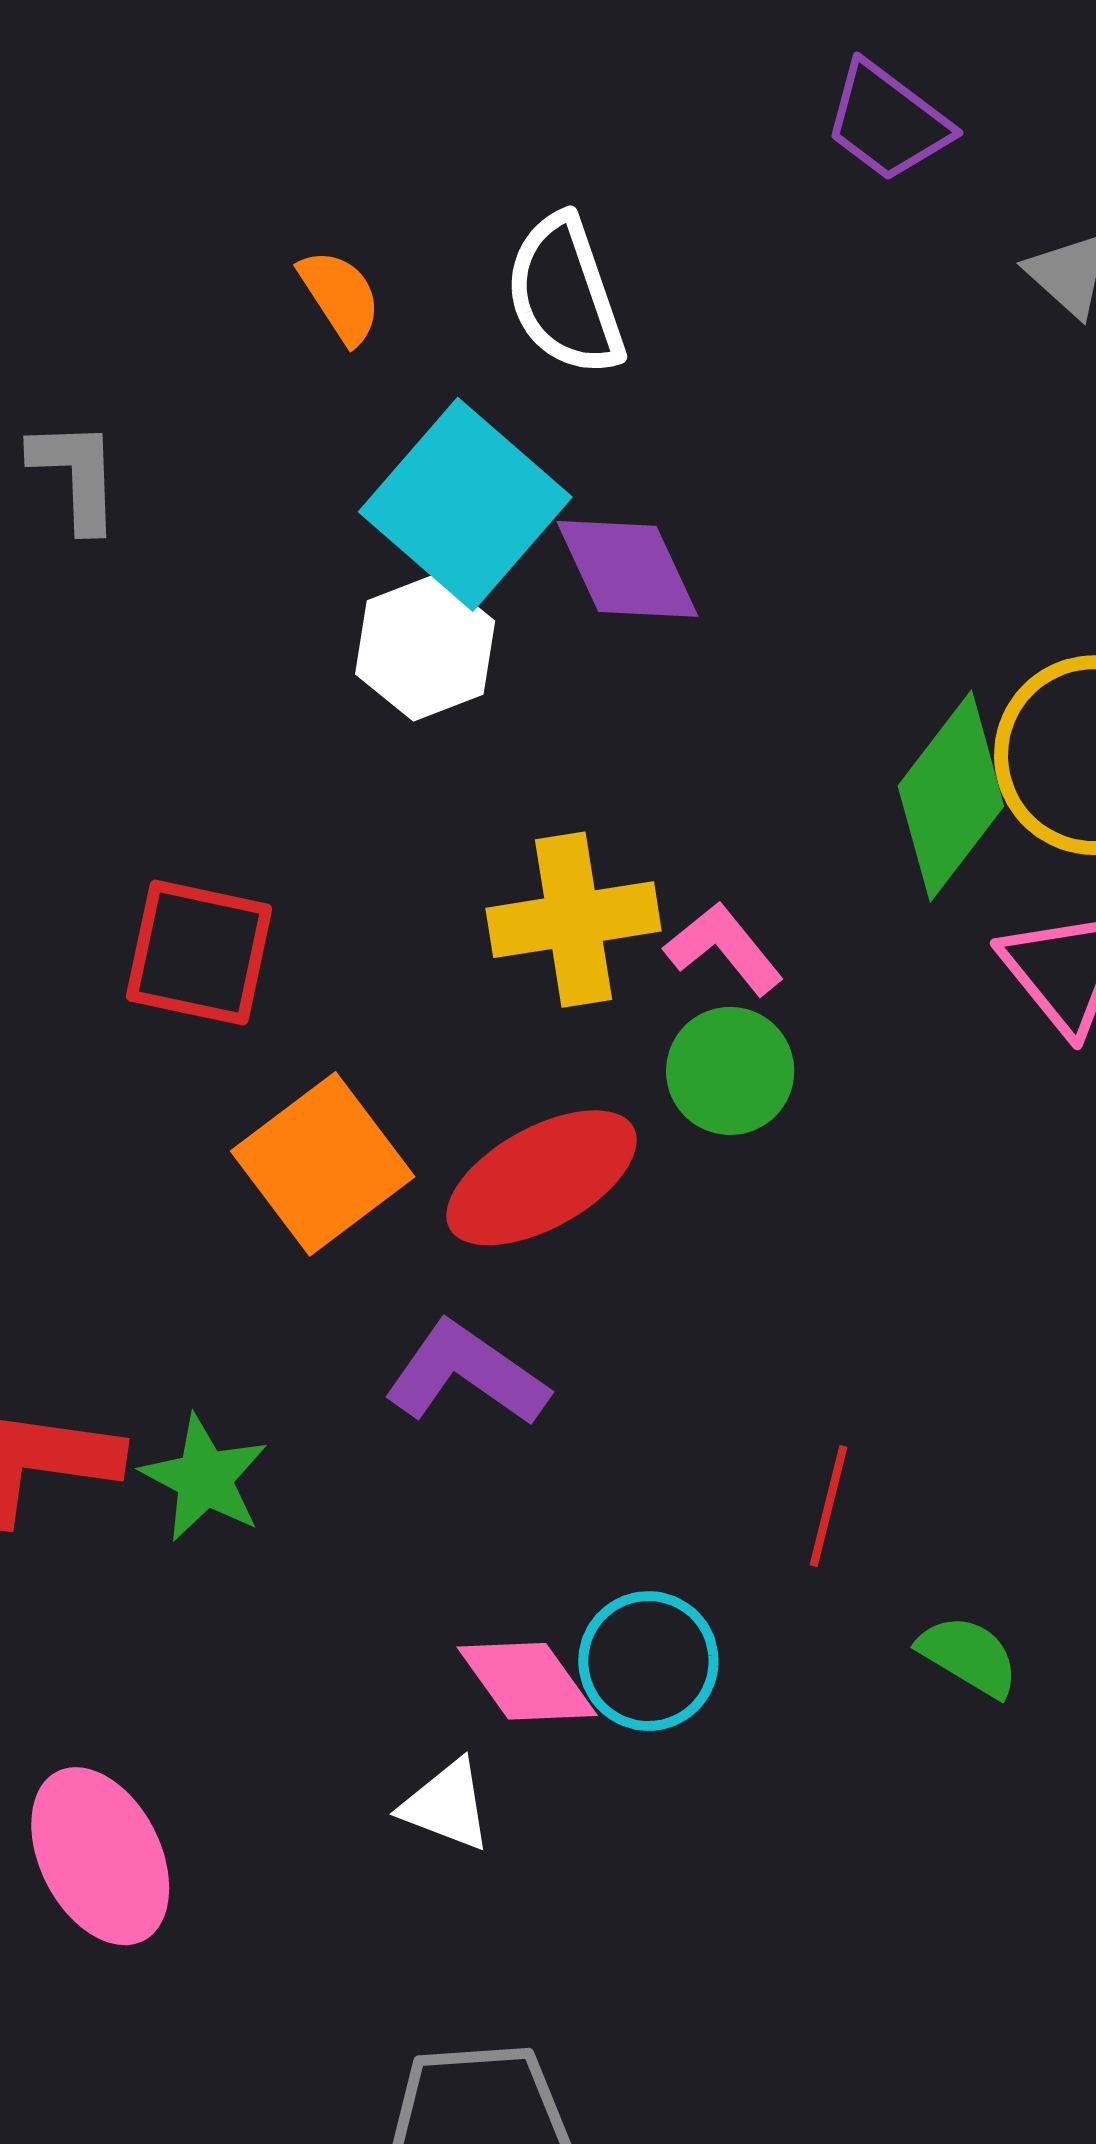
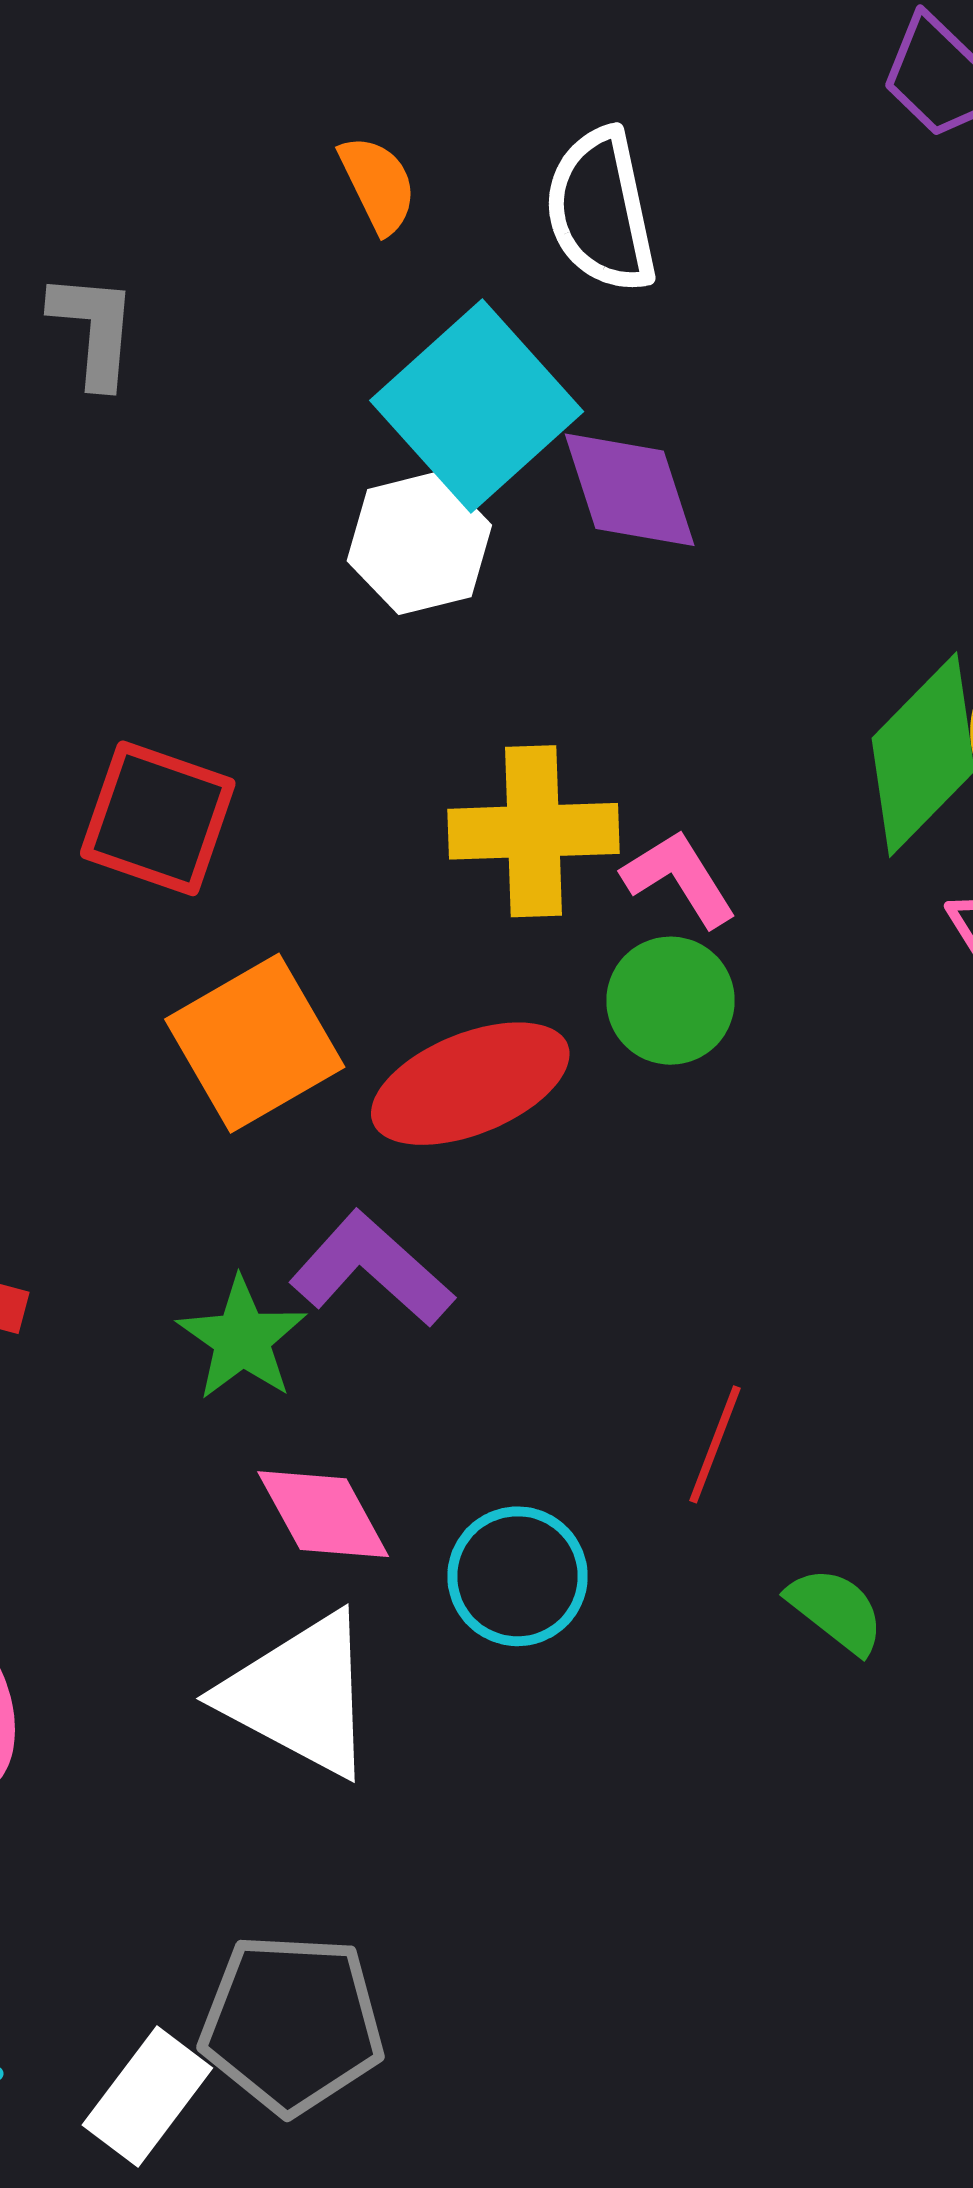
green star: (204, 1478) -> (242, 1339), moved
pink diamond: (527, 1681) -> (323, 1514), moved
white triangle: (447, 1805) -> (300, 1695), size x1.8

